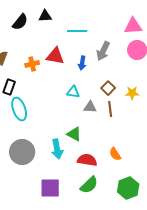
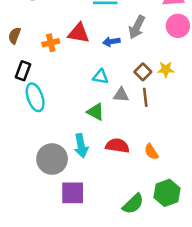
blue arrow: (82, 63) -> (111, 42), turned 72
yellow star: (132, 93) -> (166, 69), moved
green triangle: (74, 134) -> (96, 112), moved
gray circle: (22, 152) -> (52, 159), moved
red semicircle: (87, 160) -> (117, 146), moved
green semicircle: (89, 185) -> (133, 204), moved

